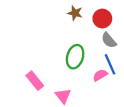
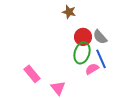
red circle: (102, 19) -> (83, 37), moved
green ellipse: (75, 57) -> (82, 53), moved

